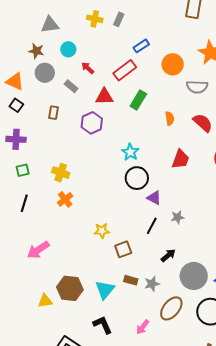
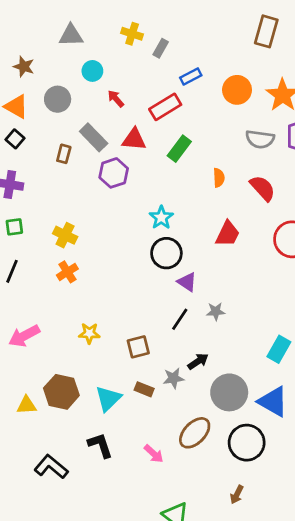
gray rectangle: (119, 19) -> (161, 48), moved
brown star: (36, 51) -> (24, 67), moved
orange circle: (173, 64) -> (237, 90), moved
gray rectangle: (71, 86) -> (94, 137), moved, size x1.5
yellow star: (102, 231) -> (89, 333), moved
gray star: (152, 284) -> (174, 378), moved
pink arrow: (143, 327) -> (154, 454), turned -91

